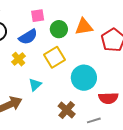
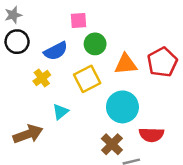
pink square: (38, 16) -> (78, 20), moved
orange triangle: (84, 27) -> (126, 64), moved
brown cross: (67, 110) -> (112, 144), moved

